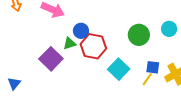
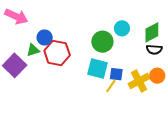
cyan circle: (169, 29) -> (122, 28), moved
cyan square: (119, 69) -> (97, 68), moved, turned -30

